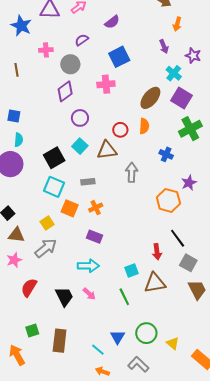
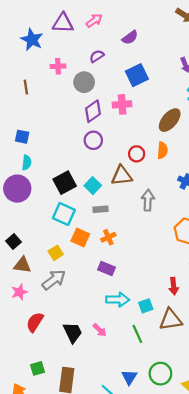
purple diamond: (65, 91) -> (93, 111), moved
cyan square: (80, 146) -> (93, 186), moved
cyan arrow: (88, 266) -> (118, 300), moved

